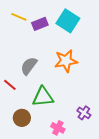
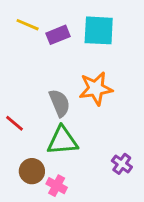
cyan square: (68, 21) -> (99, 30), turned -30
gray semicircle: (29, 66) -> (59, 103), moved, turned 120
pink cross: (58, 128) -> (57, 186), moved

